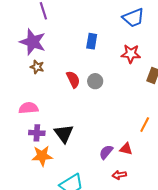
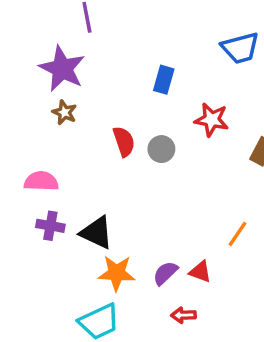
red star: (131, 54) -> (212, 120), moved
black triangle: (64, 134) -> (97, 233), turned -35
orange star: (42, 156) -> (117, 273), moved

